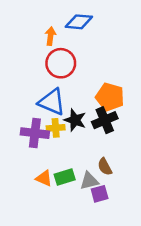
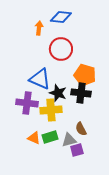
red circle: (61, 63) -> (61, 49), moved
black cross: (105, 120) -> (81, 93), turned 30
yellow cross: (56, 128) -> (51, 110), moved, size x1.5

